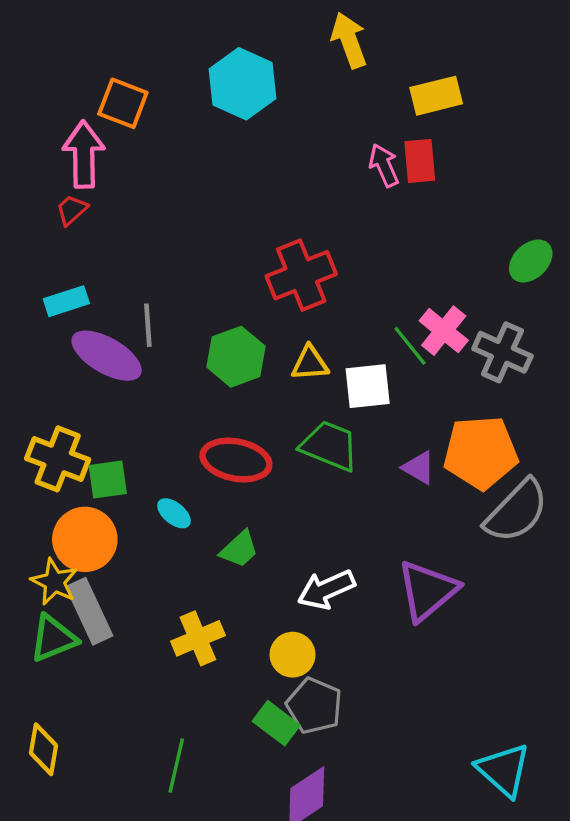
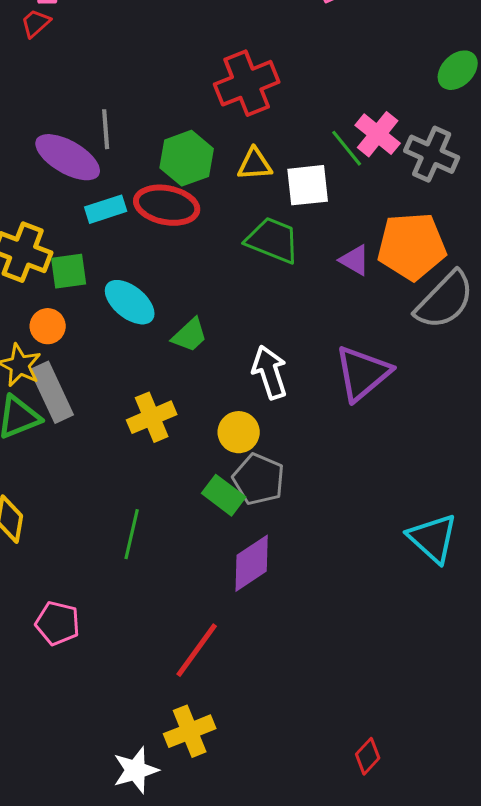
cyan rectangle: (66, 301) -> (106, 209), moved
red ellipse: (236, 460) -> (167, 205), moved
cyan ellipse: (174, 513) -> (130, 302), size x1.6
orange circle: (85, 539) -> (48, 326), size x0.6
white arrow: (326, 589) -> (270, 372), turned 96

